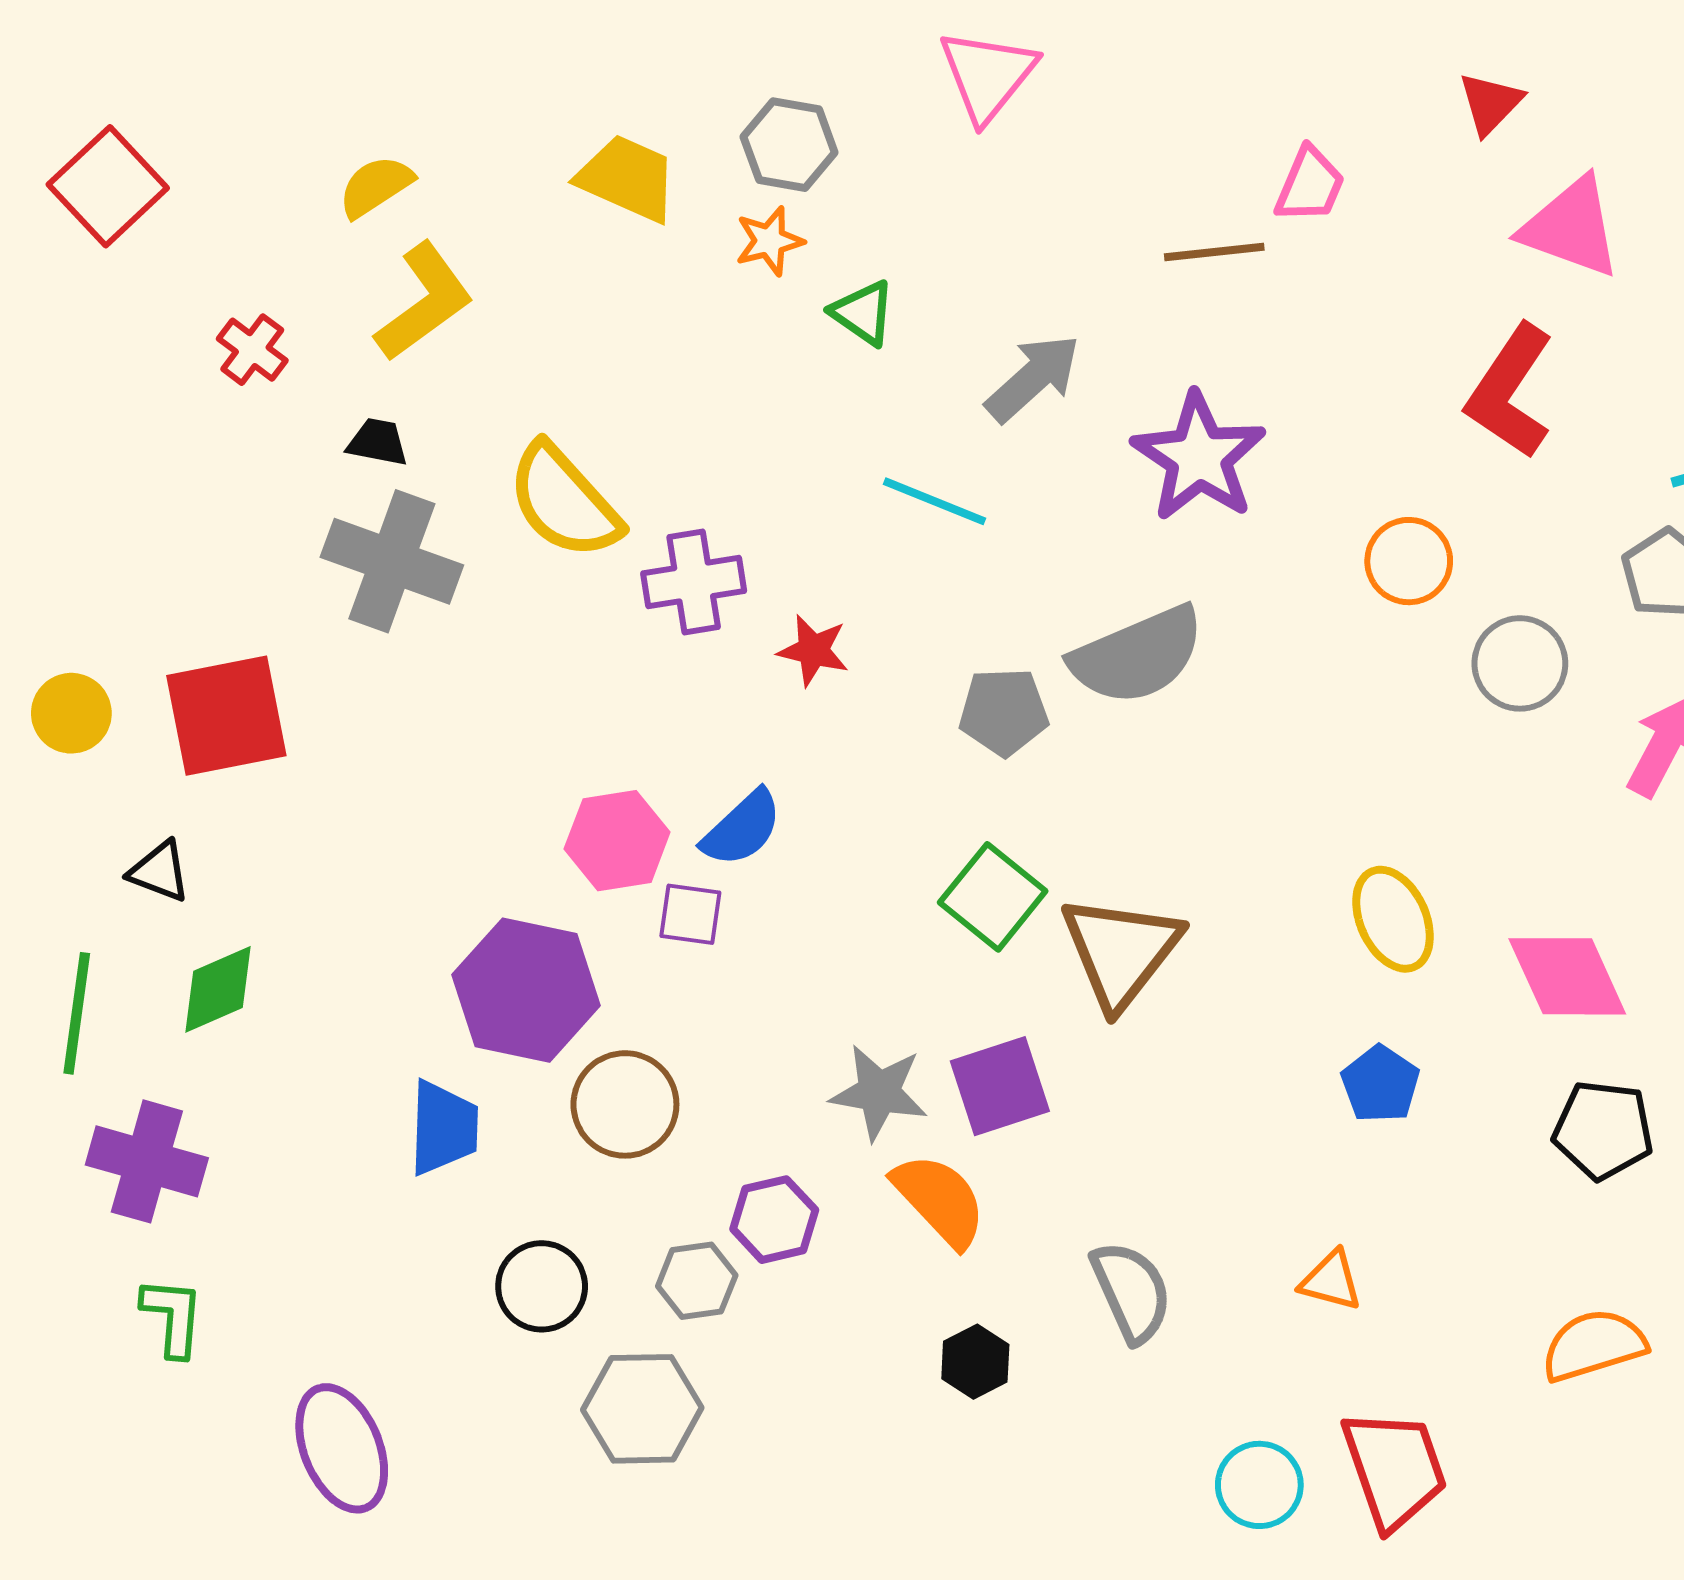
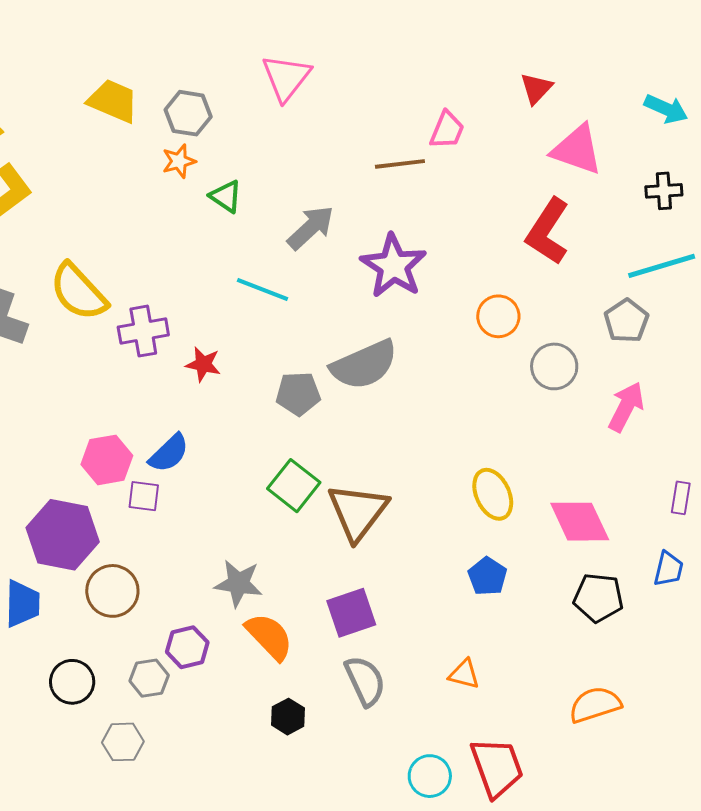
yellow trapezoid: (627, 178) -> (113, 101), moved
purple square: (1000, 1086) -> (351, 613), moved
gray hexagon: (642, 1409) -> (123, 742), size x0.7

